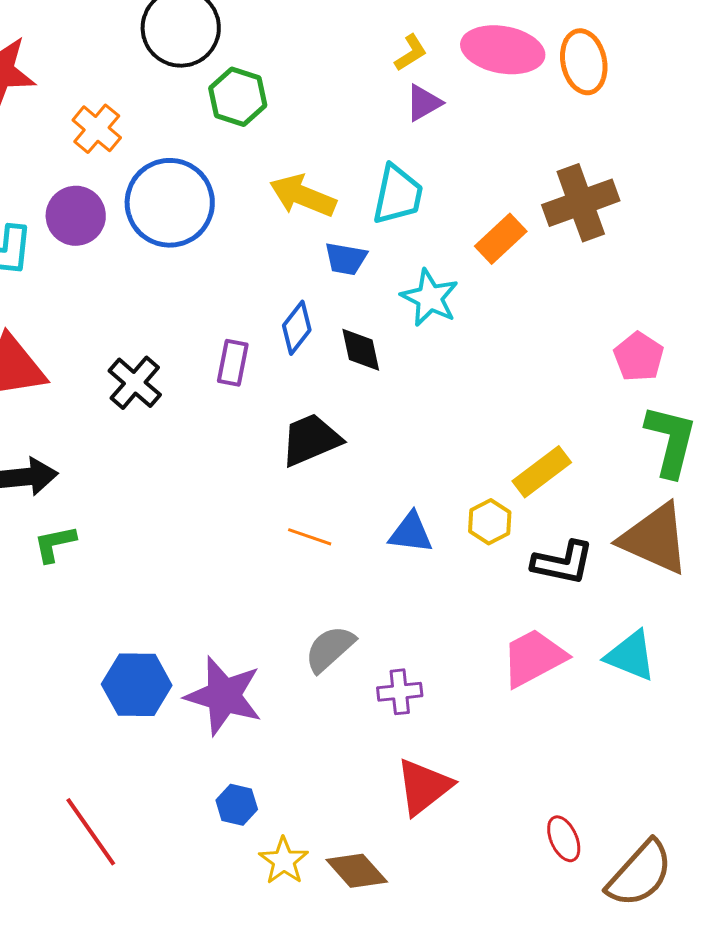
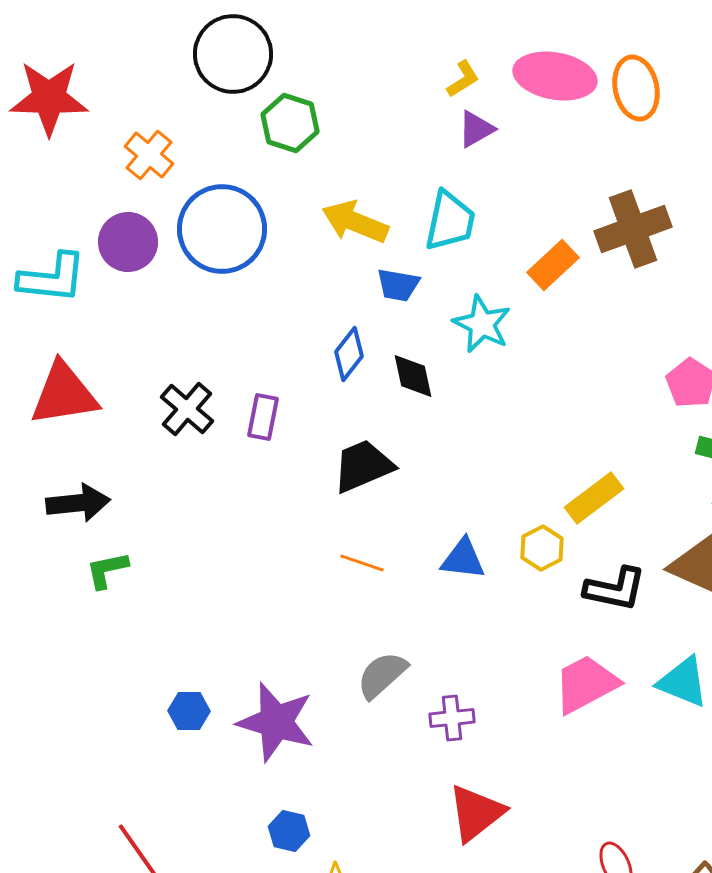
purple rectangle: (233, 363) -> (263, 417), moved
blue hexagon: (137, 685) -> (189, 711), size x0.6

